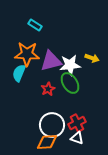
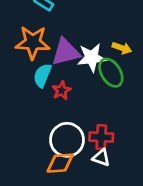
cyan semicircle: (19, 73) -> (42, 75), moved
green ellipse: (70, 83) -> (111, 73), moved
red cross: (77, 123) -> (101, 137), turned 30

